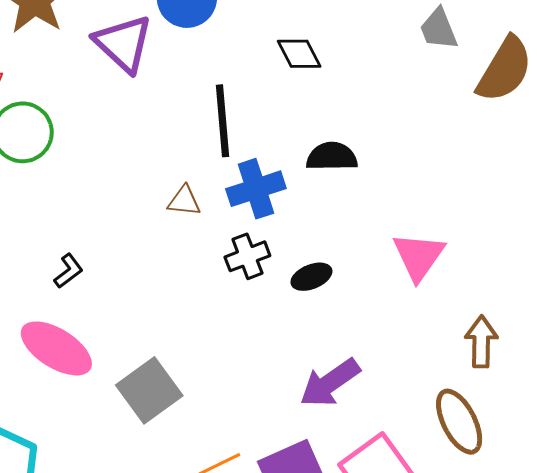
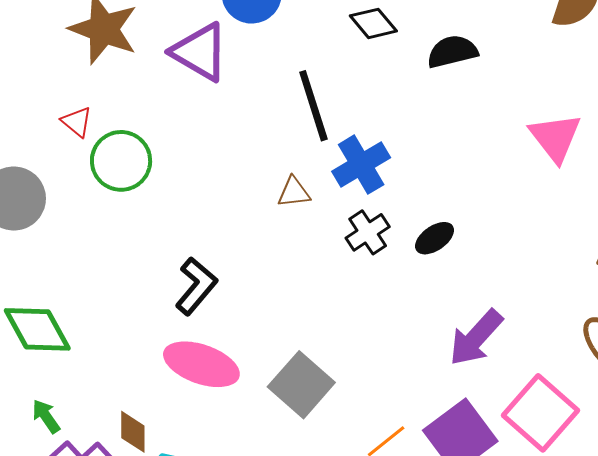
black semicircle: (332, 157) -> (452, 52), moved
pink triangle: (419, 256) -> (555, 137), moved
black L-shape: (68, 271) -> (196, 286), size x1.6

